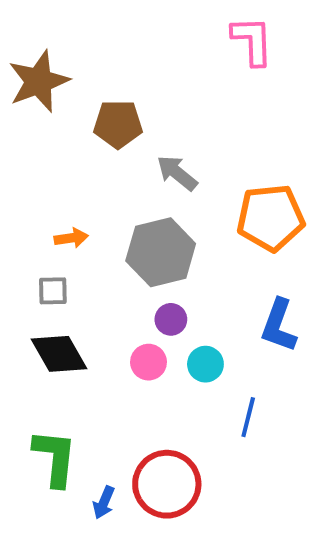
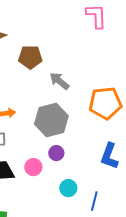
pink circle: (149, 362) -> (33, 167), moved
cyan circle: (205, 364) -> (68, 188), moved

